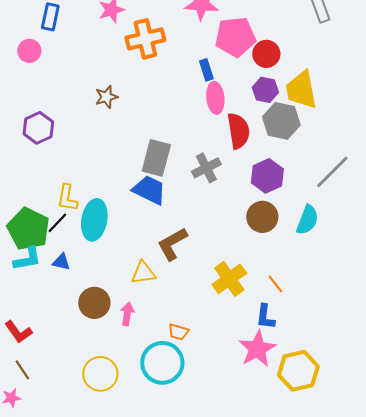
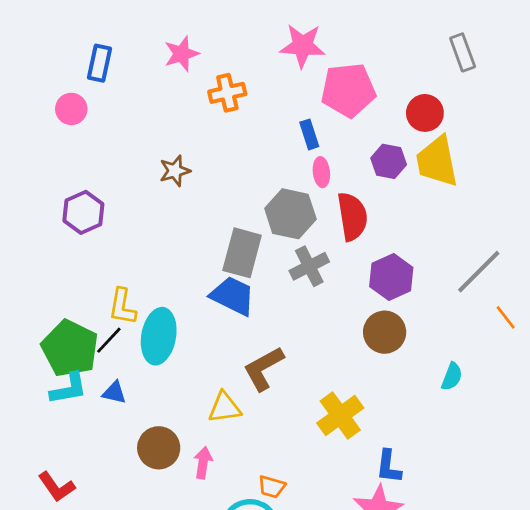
orange cross: (145, 39) -> (227, 93), size x0.7
red circle: (266, 54) -> (425, 113), moved
pink ellipse: (215, 98) -> (321, 172), size x0.7
gray hexagon: (281, 121) -> (290, 214), moved
cyan semicircle: (307, 220) -> (452, 377), moved, size x0.7
orange line: (275, 284) -> (506, 317), moved

